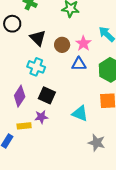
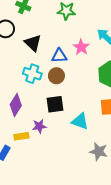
brown circle: (62, 45) -> (56, 76), moved
blue triangle: (79, 64) -> (59, 56), moved
black square: (47, 95) -> (55, 104), moved, turned -30

